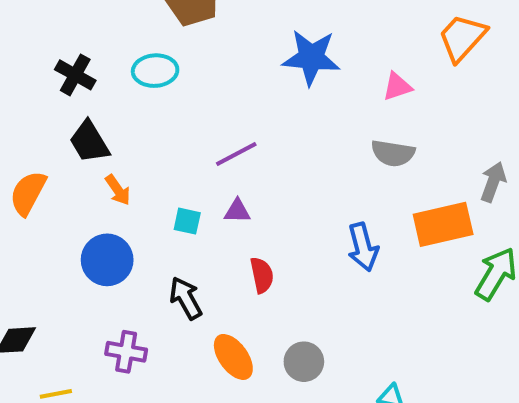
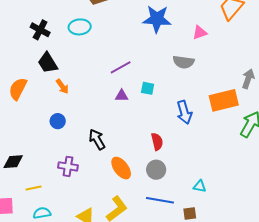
gray semicircle: (393, 153) -> (184, 62), moved
cyan square: (187, 221) -> (148, 88), moved
blue circle: (107, 260) -> (58, 121), size x0.6
red semicircle: (262, 275) -> (157, 142), moved

